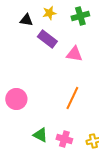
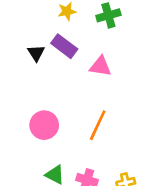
black triangle: (26, 20) -> (36, 53), moved, turned 48
pink circle: (16, 99) -> (44, 125), moved

